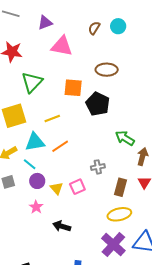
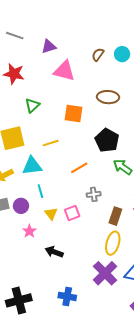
green triangle: (32, 82) -> (32, 105), size x0.7
black pentagon: (98, 104) -> (107, 140), moved
orange line: (60, 146) -> (79, 168), moved
cyan line: (30, 164) -> (40, 191), moved, turned 32
purple circle: (37, 181) -> (21, 206), moved
yellow ellipse: (119, 214) -> (113, 243), turned -65

